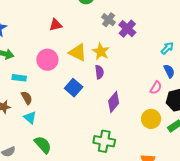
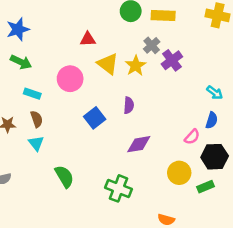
cyan arrow: (167, 48) -> (215, 93), turned 72
yellow star: (101, 51) -> (136, 66), moved
yellow triangle: (78, 52) -> (108, 64), moved
blue semicircle: (169, 71) -> (212, 120), turned 32
purple diamond: (114, 102) -> (139, 144), turned 30
green semicircle: (43, 145) -> (64, 176), moved

